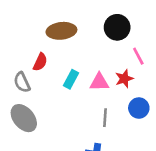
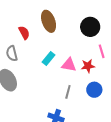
brown ellipse: (61, 31) -> (49, 21), turned 65
red semicircle: (40, 62) -> (24, 33), moved, turned -64

